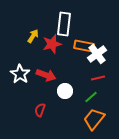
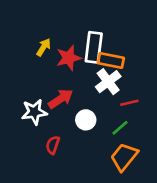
white rectangle: (64, 24) -> (94, 47), moved
white cross: (97, 54) -> (108, 82), moved
white star: (20, 74) -> (34, 112), moved, turned 30
red arrow: (46, 75) -> (61, 99), turned -54

